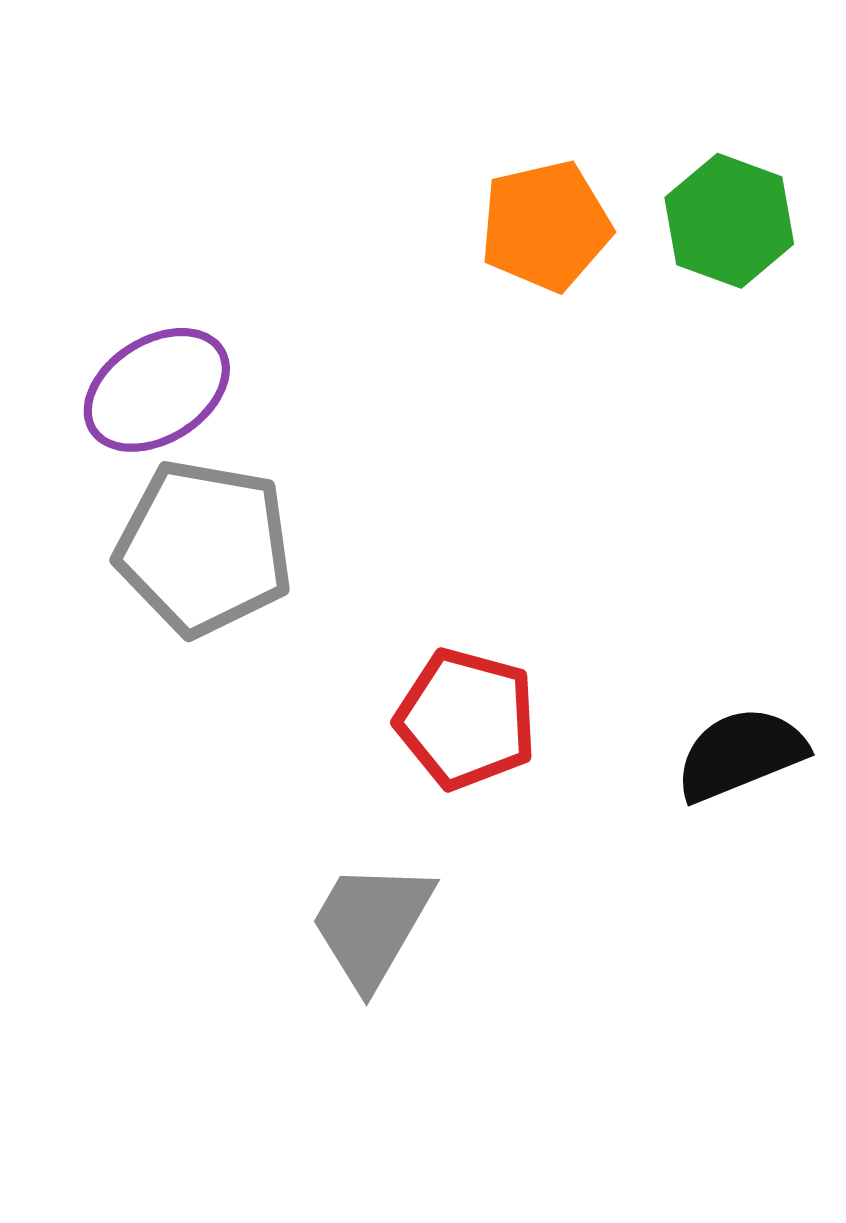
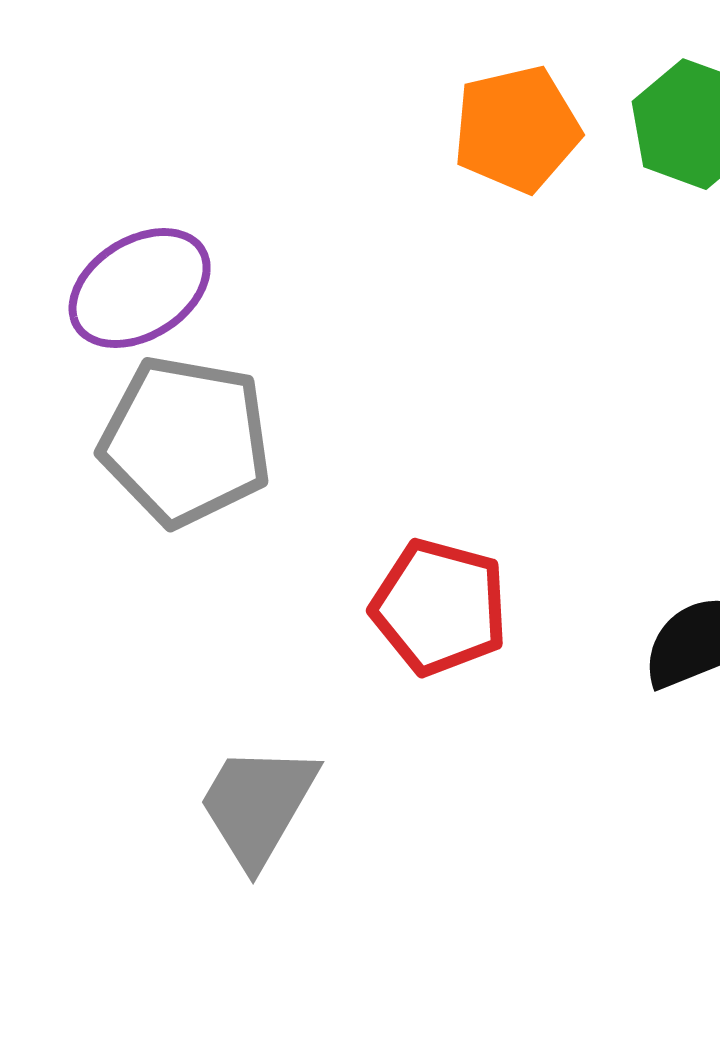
gray trapezoid: (371, 924) -> (258, 805), moved

